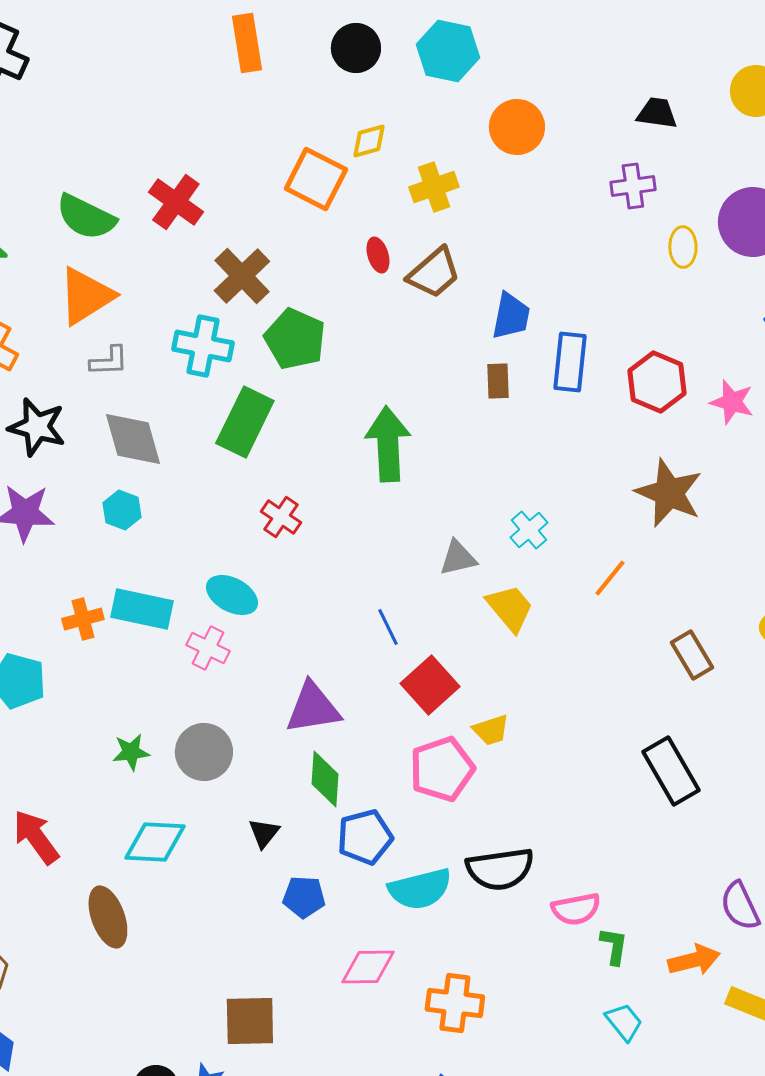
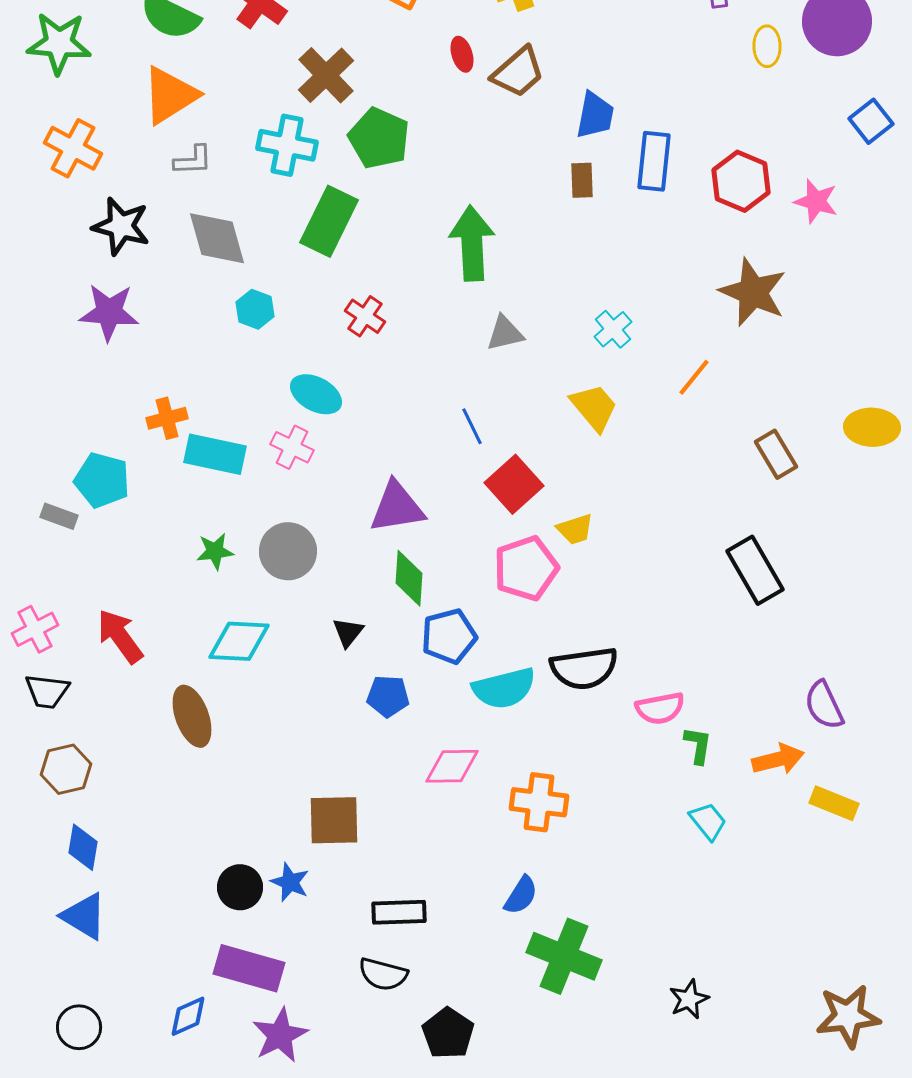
cyan hexagon: (122, 510) -> (255, 309), moved
gray triangle: (458, 558) -> (505, 333), moved
cyan rectangle: (142, 609) -> (215, 454), moved

